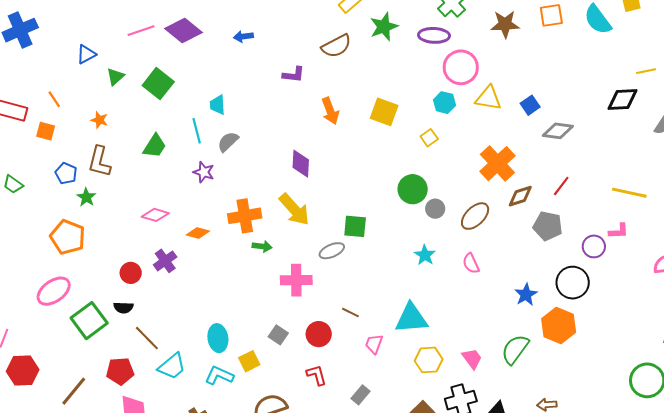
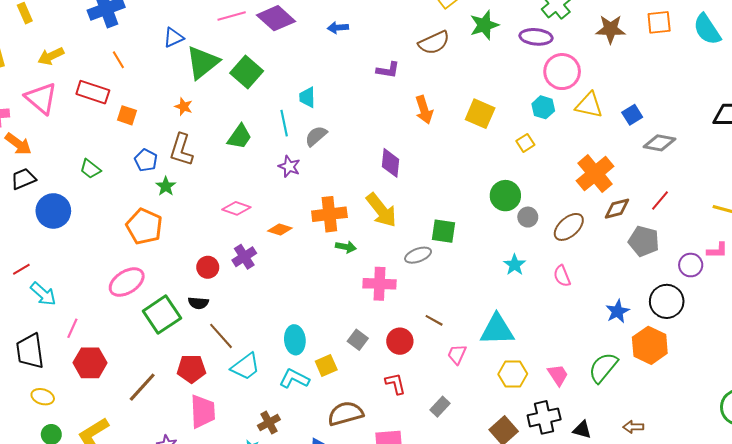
green triangle: (115, 77) -> (203, 62), size x1.8
orange line: (54, 99) -> (118, 60), moved

